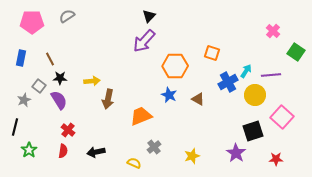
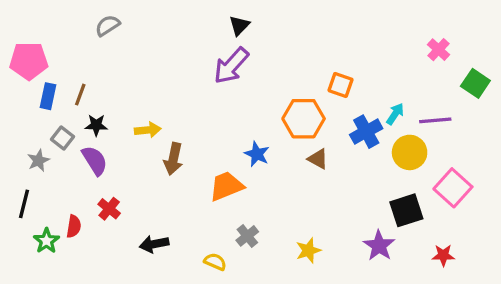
pink pentagon: (32, 22) -> (29, 61), moved
blue rectangle: (21, 58) -> (48, 96), moved
brown line: (50, 59) -> (80, 95), turned 48
orange hexagon: (175, 66) -> (304, 119), moved
blue star: (169, 95) -> (257, 154), moved
red semicircle: (63, 151) -> (74, 226), moved

